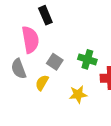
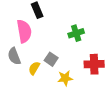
green cross: (87, 59) -> (76, 33), moved, turned -35
gray square: (55, 62) -> (51, 59), moved

